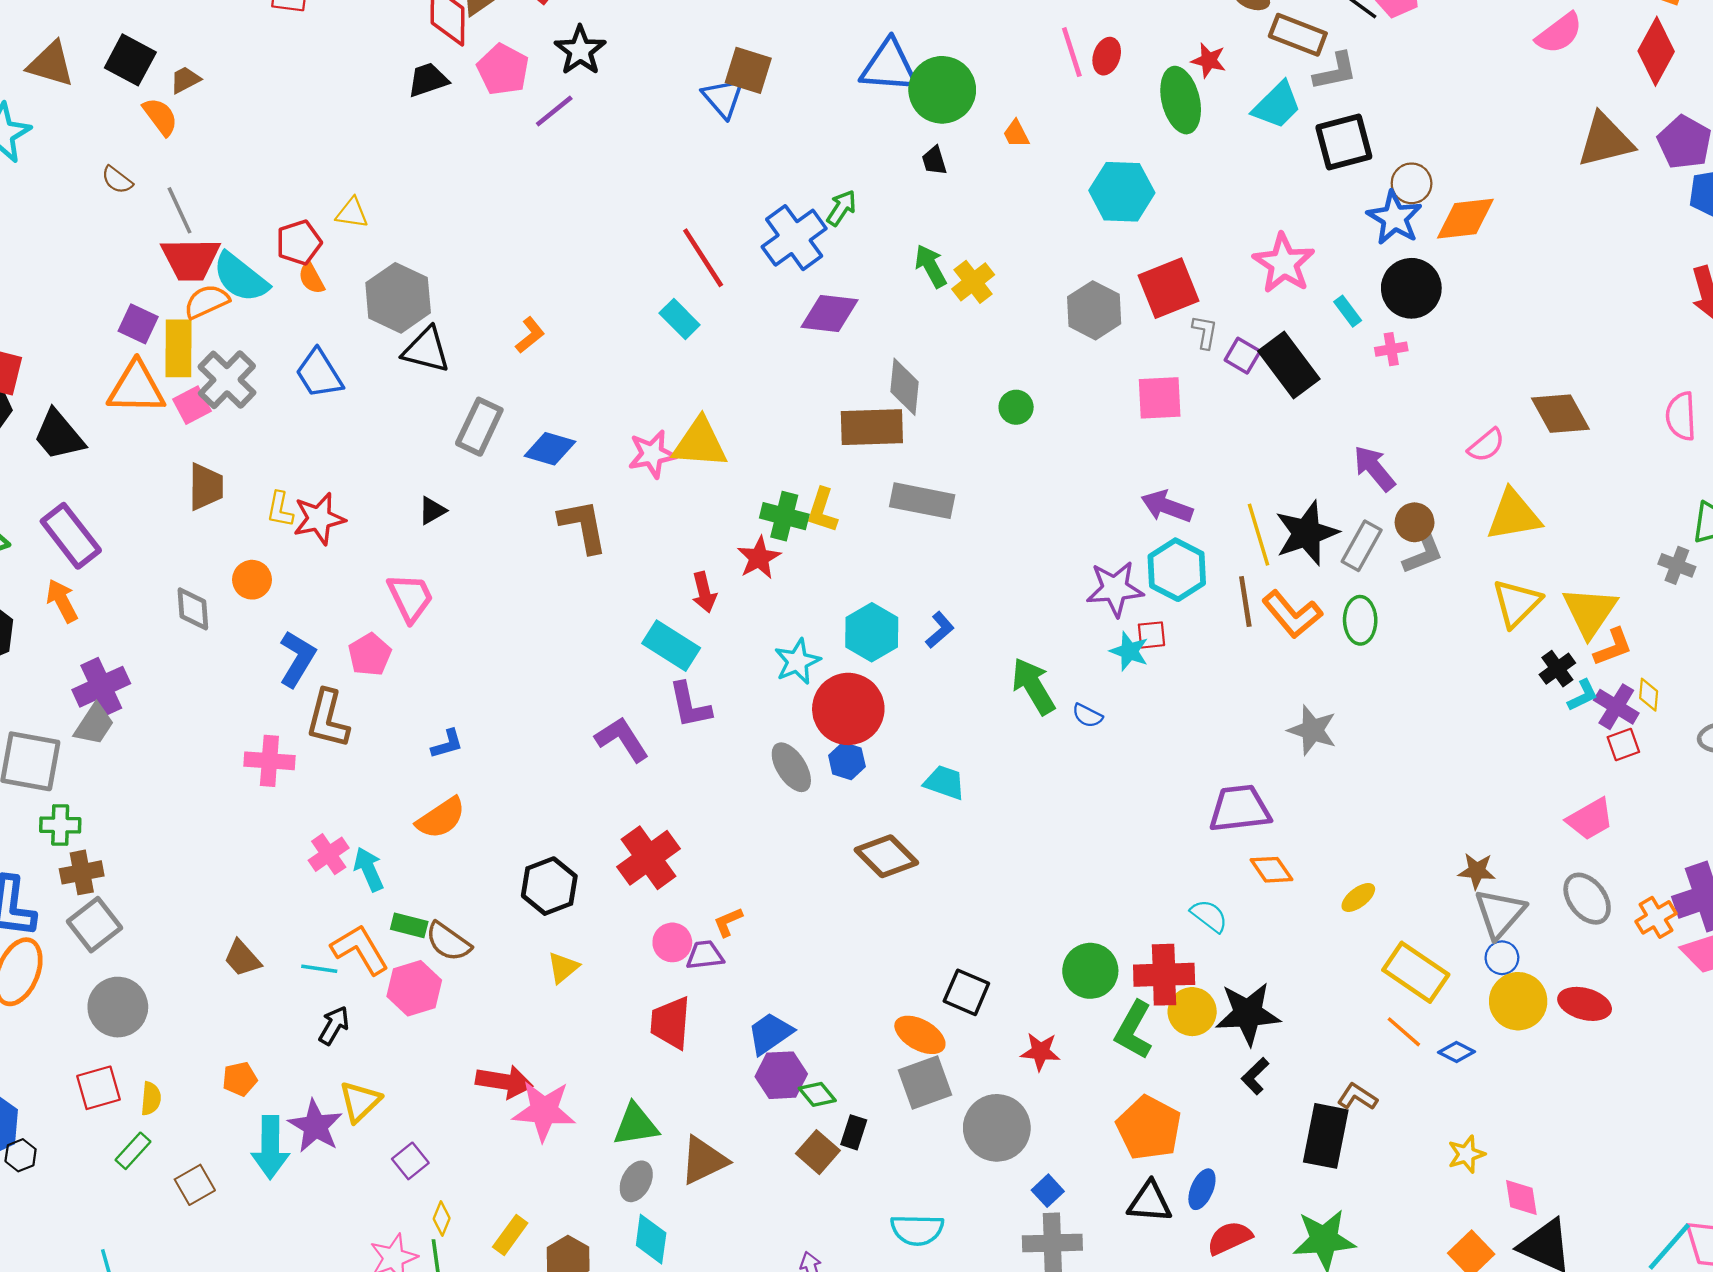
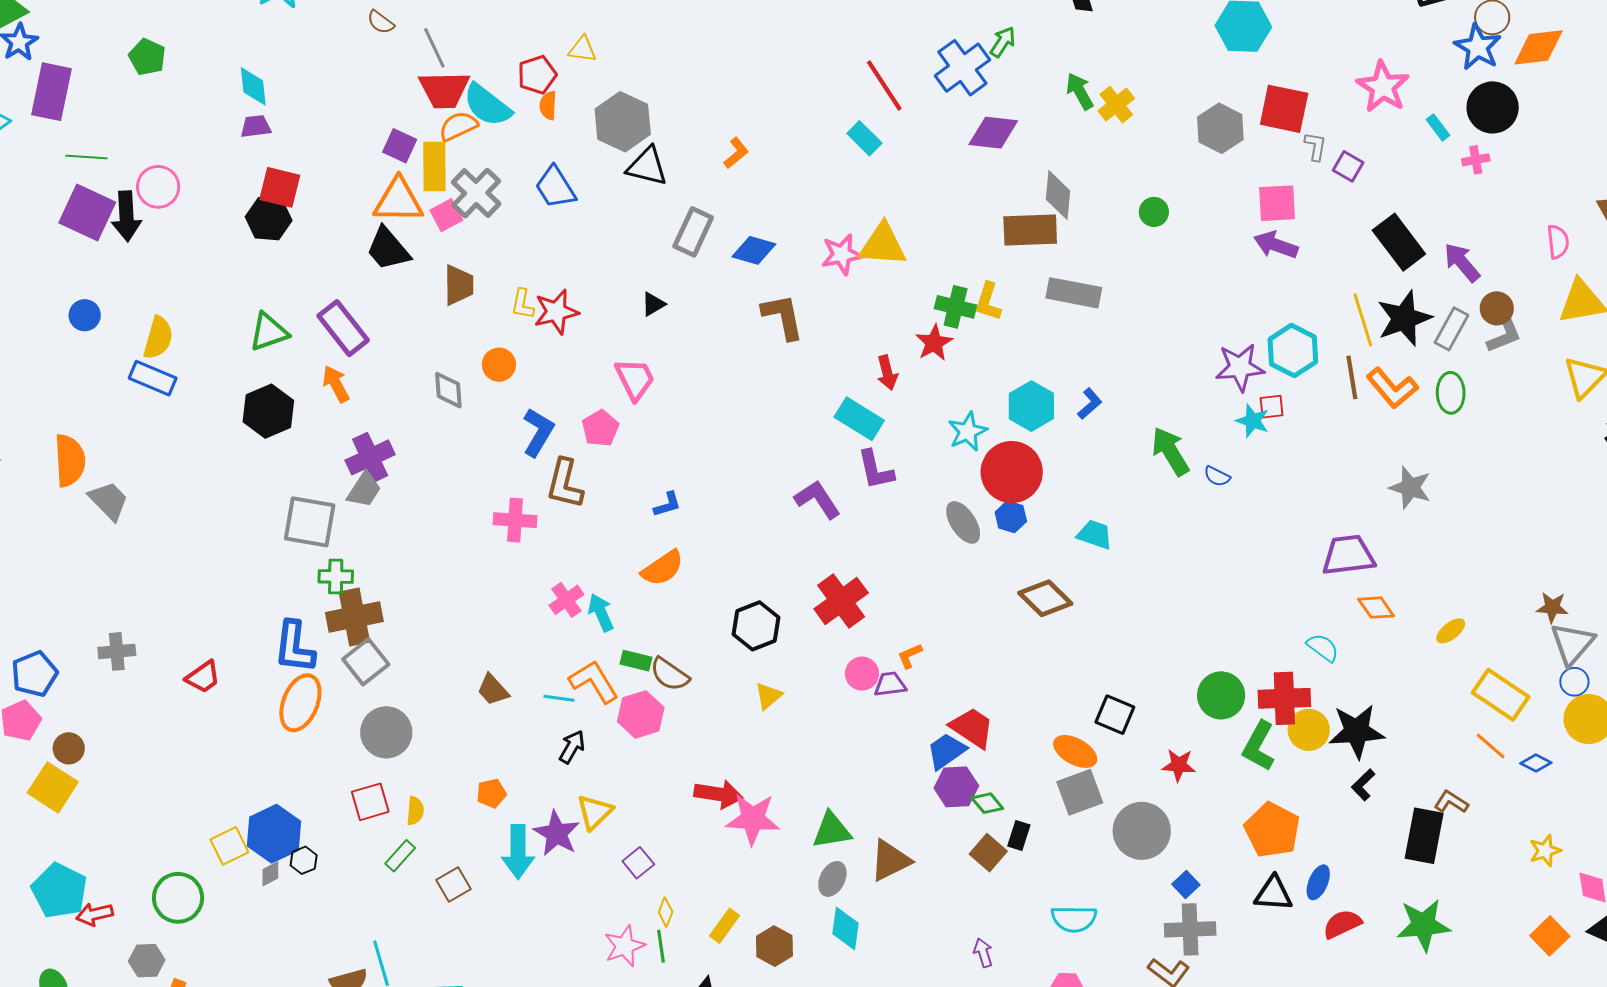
orange semicircle: (311, 278) -> (548, 105), turned 32
red square: (1169, 288) -> (1284, 109), turned 34
black rectangle: (1289, 365) -> (1399, 242), moved
black trapezoid: (59, 435) -> (388, 249), moved
pink semicircle: (1486, 445) -> (1558, 242), turned -56
purple arrow: (1167, 506) -> (1276, 245), moved
brown cross: (82, 872) -> (354, 617), size x1.5
red trapezoid: (671, 1023) -> (972, 728), moved, turned 120

